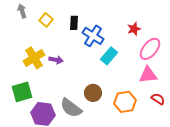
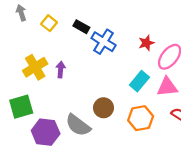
black rectangle: (74, 23) -> (81, 27), turned -64
red star: (134, 29) -> (146, 43), moved
cyan rectangle: (109, 56) -> (139, 81), moved
purple arrow: (56, 60) -> (61, 70), turned -96

